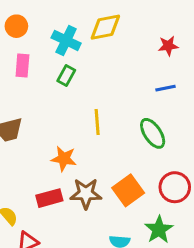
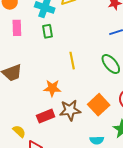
green rectangle: (66, 75) -> (48, 31), turned -32

